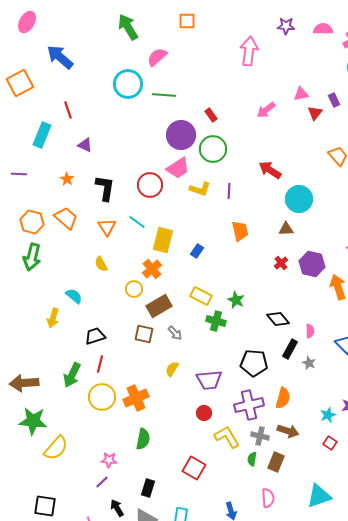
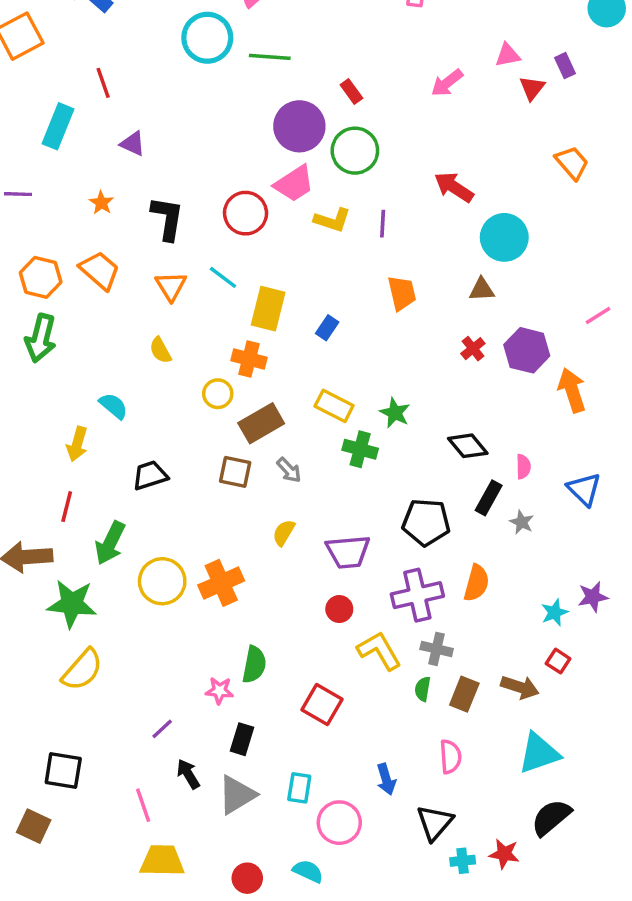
orange cross: (152, 269) -> (249, 359), turned -36
red line: (100, 364) -> (67, 507), moved
green star: (33, 421) -> (72, 604), moved
brown arrow: (288, 431) -> (520, 687), moved
green semicircle: (143, 439) -> (254, 665), moved
pink star: (109, 460) -> (219, 691), moved

